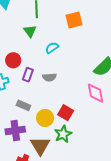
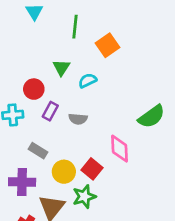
orange square: (74, 20) -> (108, 45), moved, turned -30
green triangle: (30, 31) -> (61, 67), moved
pink diamond: (96, 93) -> (119, 149), moved

